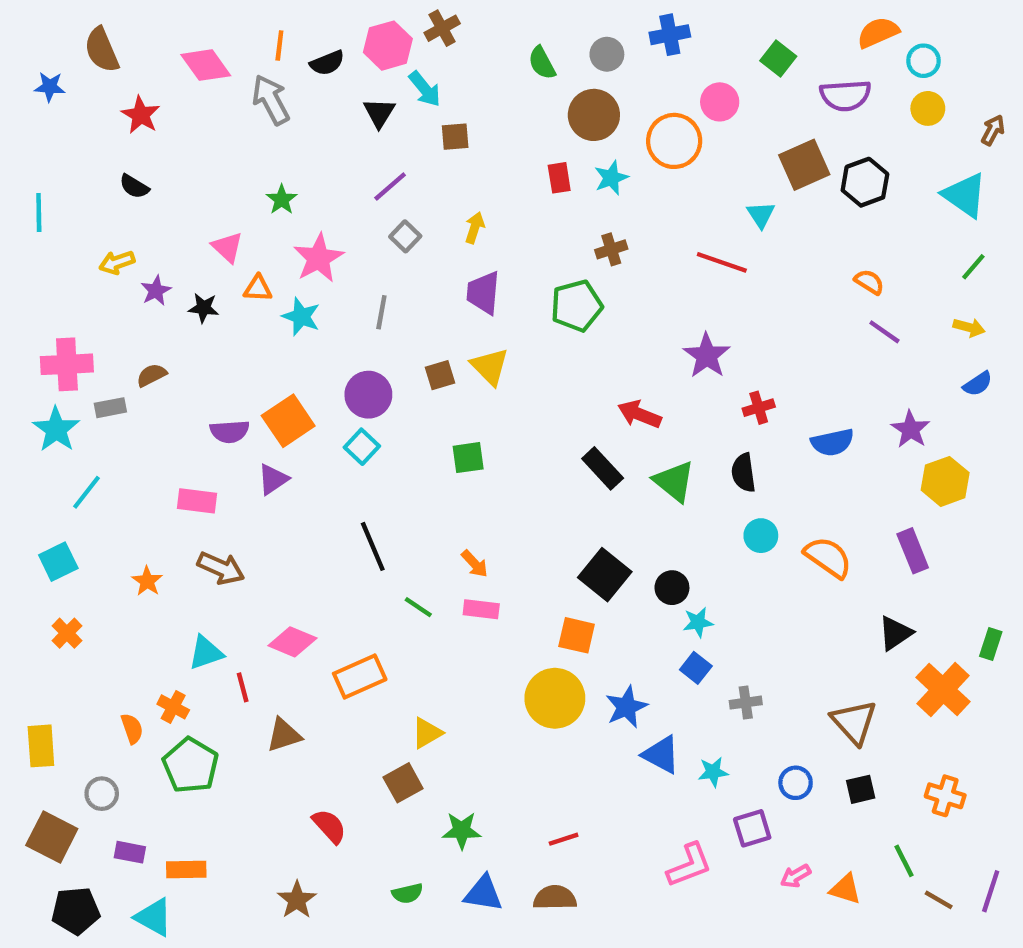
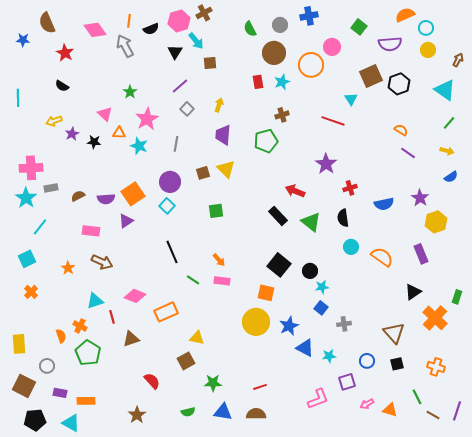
brown semicircle: (152, 375) -> (78, 196), moved
yellow triangle: (427, 733) -> (197, 338), turned 42

